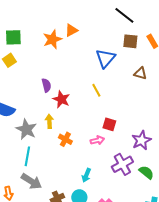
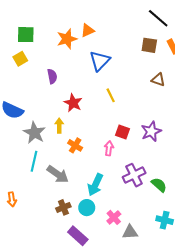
black line: (124, 15) -> (158, 18), moved
blue triangle: (105, 58) -> (100, 61), moved
purple semicircle: (46, 85) -> (52, 76), moved
pink arrow: (97, 140) -> (109, 148), turned -72
purple star: (141, 140) -> (151, 131), moved
cyan arrow: (86, 175) -> (95, 185), size x1.5
gray arrow: (31, 181) -> (58, 174), moved

